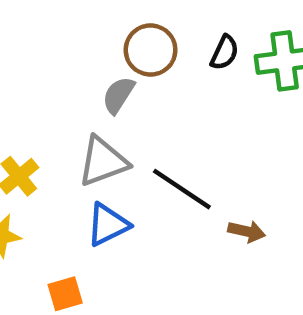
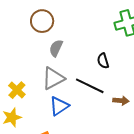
brown circle: (151, 50) -> (42, 21), moved
black semicircle: (224, 53) -> (103, 61), moved, turned 147

